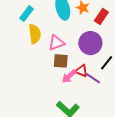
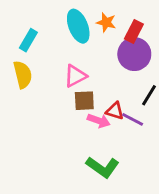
yellow semicircle: (35, 34) -> (23, 75), moved
purple circle: (90, 43) -> (134, 54), moved
pink arrow: (69, 76) -> (99, 121), turned -112

